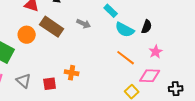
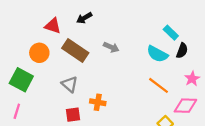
cyan rectangle: (111, 11) -> (171, 33), moved
orange circle: (27, 35) -> (39, 53), moved
gray triangle: (24, 81) -> (70, 84), moved

